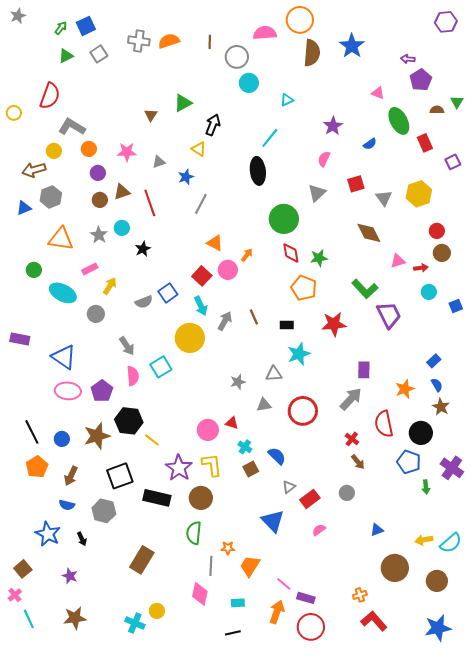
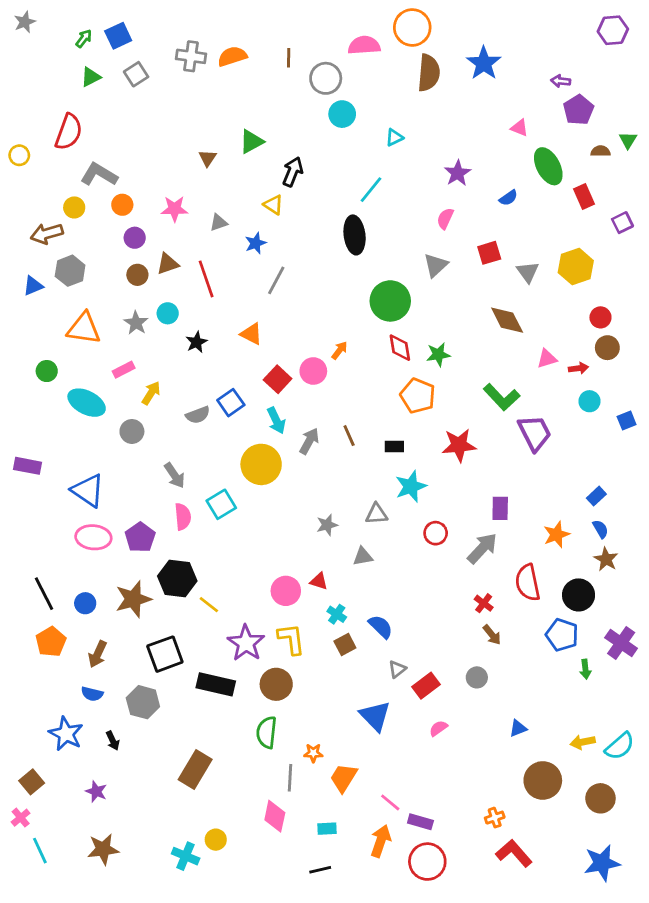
orange triangle: (215, 243) -> (251, 334), moved
red circle: (303, 411) -> (436, 533), moved, size x0.6

